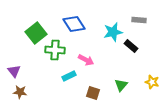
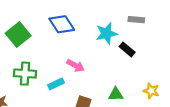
green cross: (55, 50) -> (25, 74), moved
green triangle: (121, 85) -> (116, 94), turned 48

